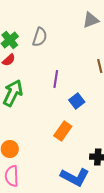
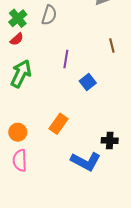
orange rectangle: (63, 131) -> (59, 124), moved

